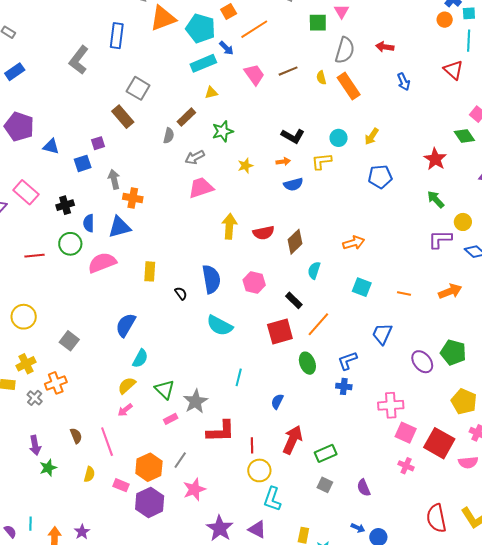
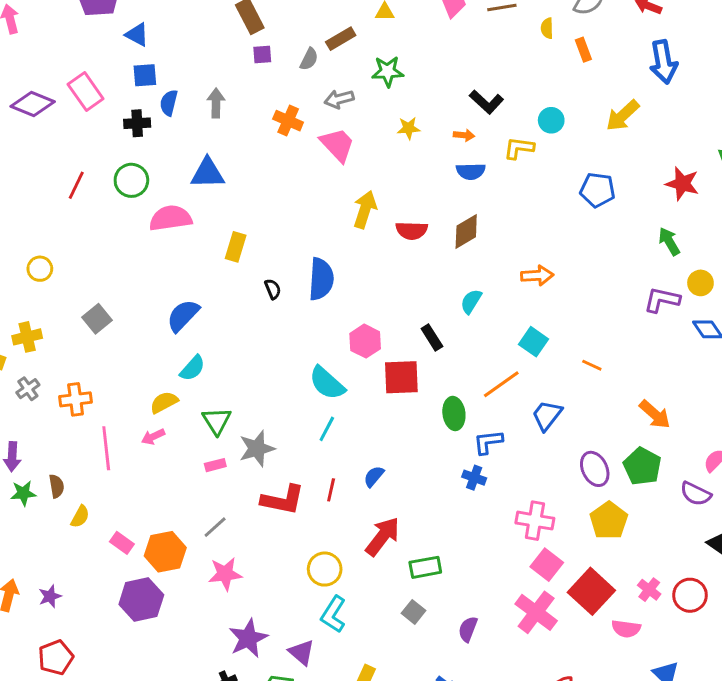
blue arrow: (404, 82) -> (663, 62), size x1.6
orange rectangle: (349, 86) -> (583, 50), size x0.6
yellow arrow: (372, 136) -> (623, 116), moved, size x1.4
purple square: (98, 143) -> (262, 54), moved
red star: (435, 159) -> (682, 184), turned -30
blue square: (83, 163) -> (145, 75), moved
pink trapezoid: (201, 188) -> (337, 145), turned 52
orange cross: (133, 198) -> (288, 121), moved
blue semicircle: (89, 223) -> (169, 103), moved
brown diamond: (295, 242) -> (466, 231), moved
red line: (35, 256) -> (76, 185), turned -72
pink hexagon: (254, 283) -> (365, 341), moved
orange arrow: (450, 291) -> (655, 414), moved, turned 50
yellow circle: (24, 317) -> (40, 269), size x0.7
orange line: (318, 324) -> (501, 384), moved
cyan semicircle: (220, 326) -> (327, 383), moved
green ellipse: (307, 363) -> (454, 414), moved
orange cross: (56, 383) -> (76, 399), moved
yellow pentagon: (464, 401) -> (609, 521), moved
brown semicircle: (76, 436) -> (57, 486), moved
pink line: (107, 442) -> (106, 448), moved
red line: (252, 445) -> (331, 490), moved
pink cross: (406, 466) -> (536, 612), size x1.8
orange hexagon: (149, 467) -> (165, 552), moved
purple semicircle: (364, 488) -> (468, 629), turned 30
purple hexagon: (150, 502) -> (141, 600), moved

